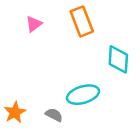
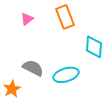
gray semicircle: (54, 115) -> (33, 68), moved, size x1.5

